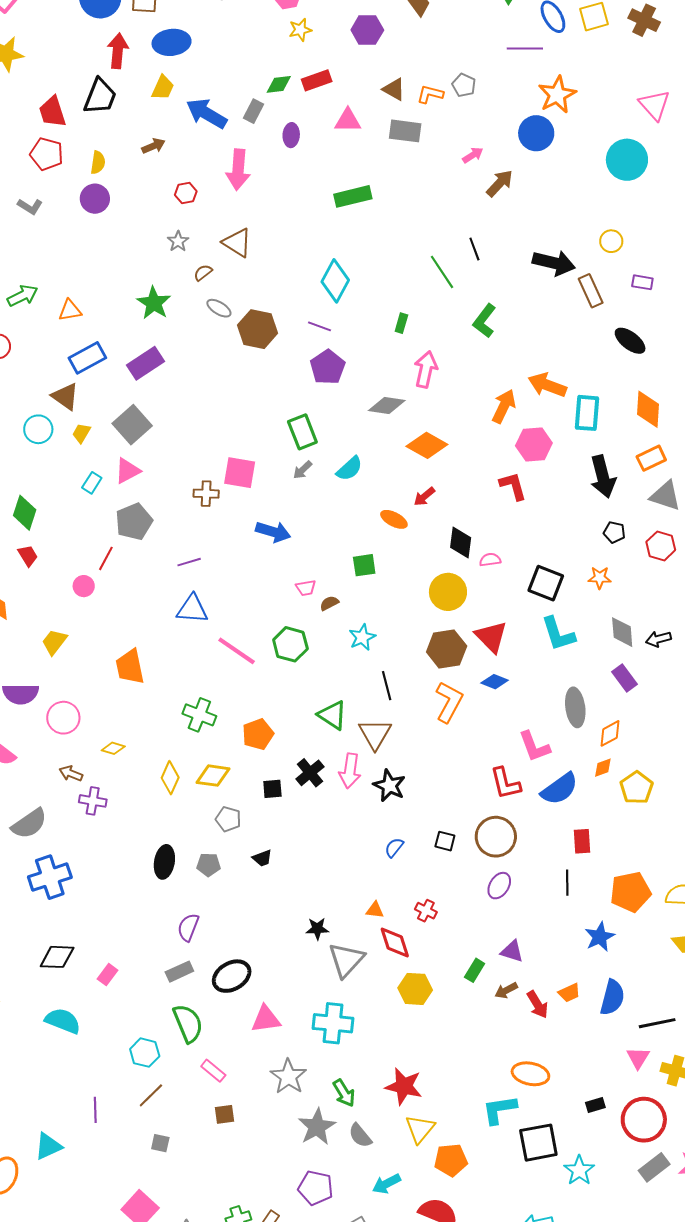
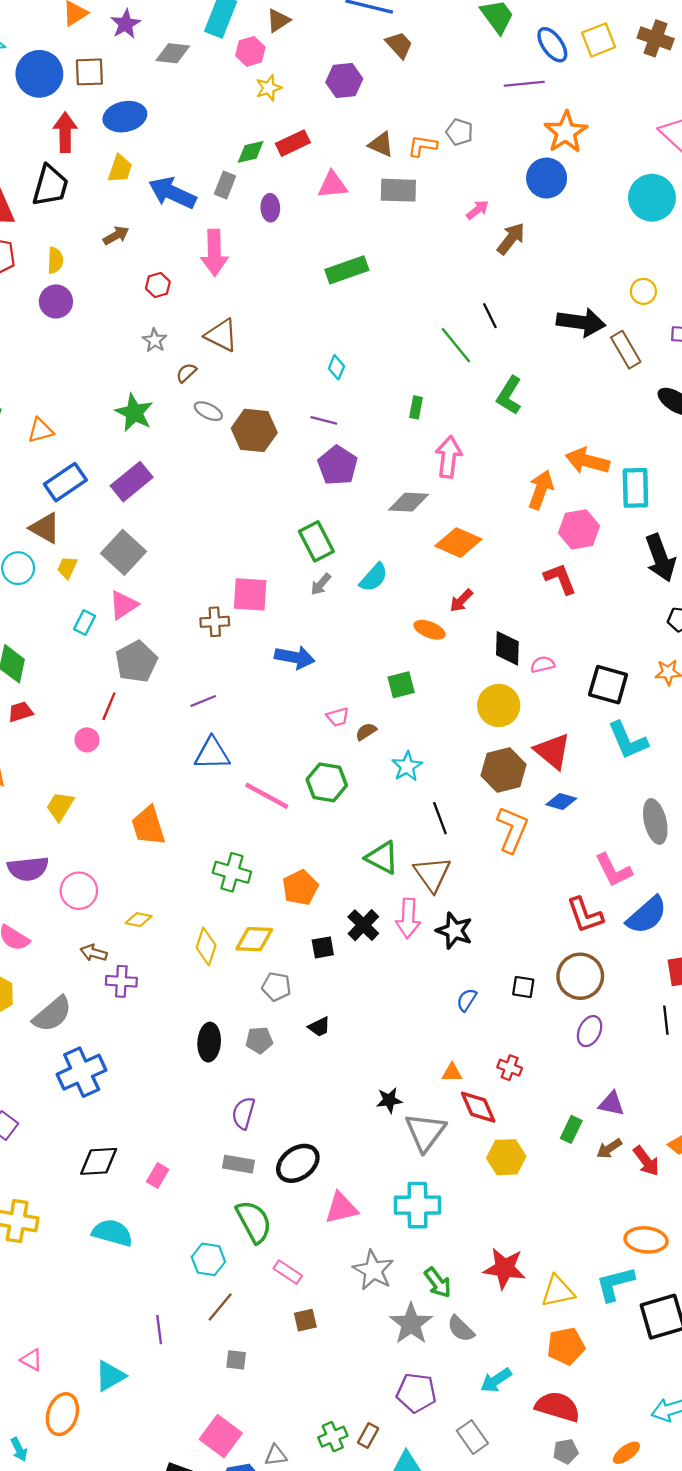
cyan diamond: (335, 281) -> (336, 367), size x0.5
red trapezoid: (28, 556) -> (21, 712), turned -70
gray rectangle: (179, 972) -> (238, 1164), turned 40
yellow triangle: (420, 1129) -> (558, 1291), moved, turned 44

